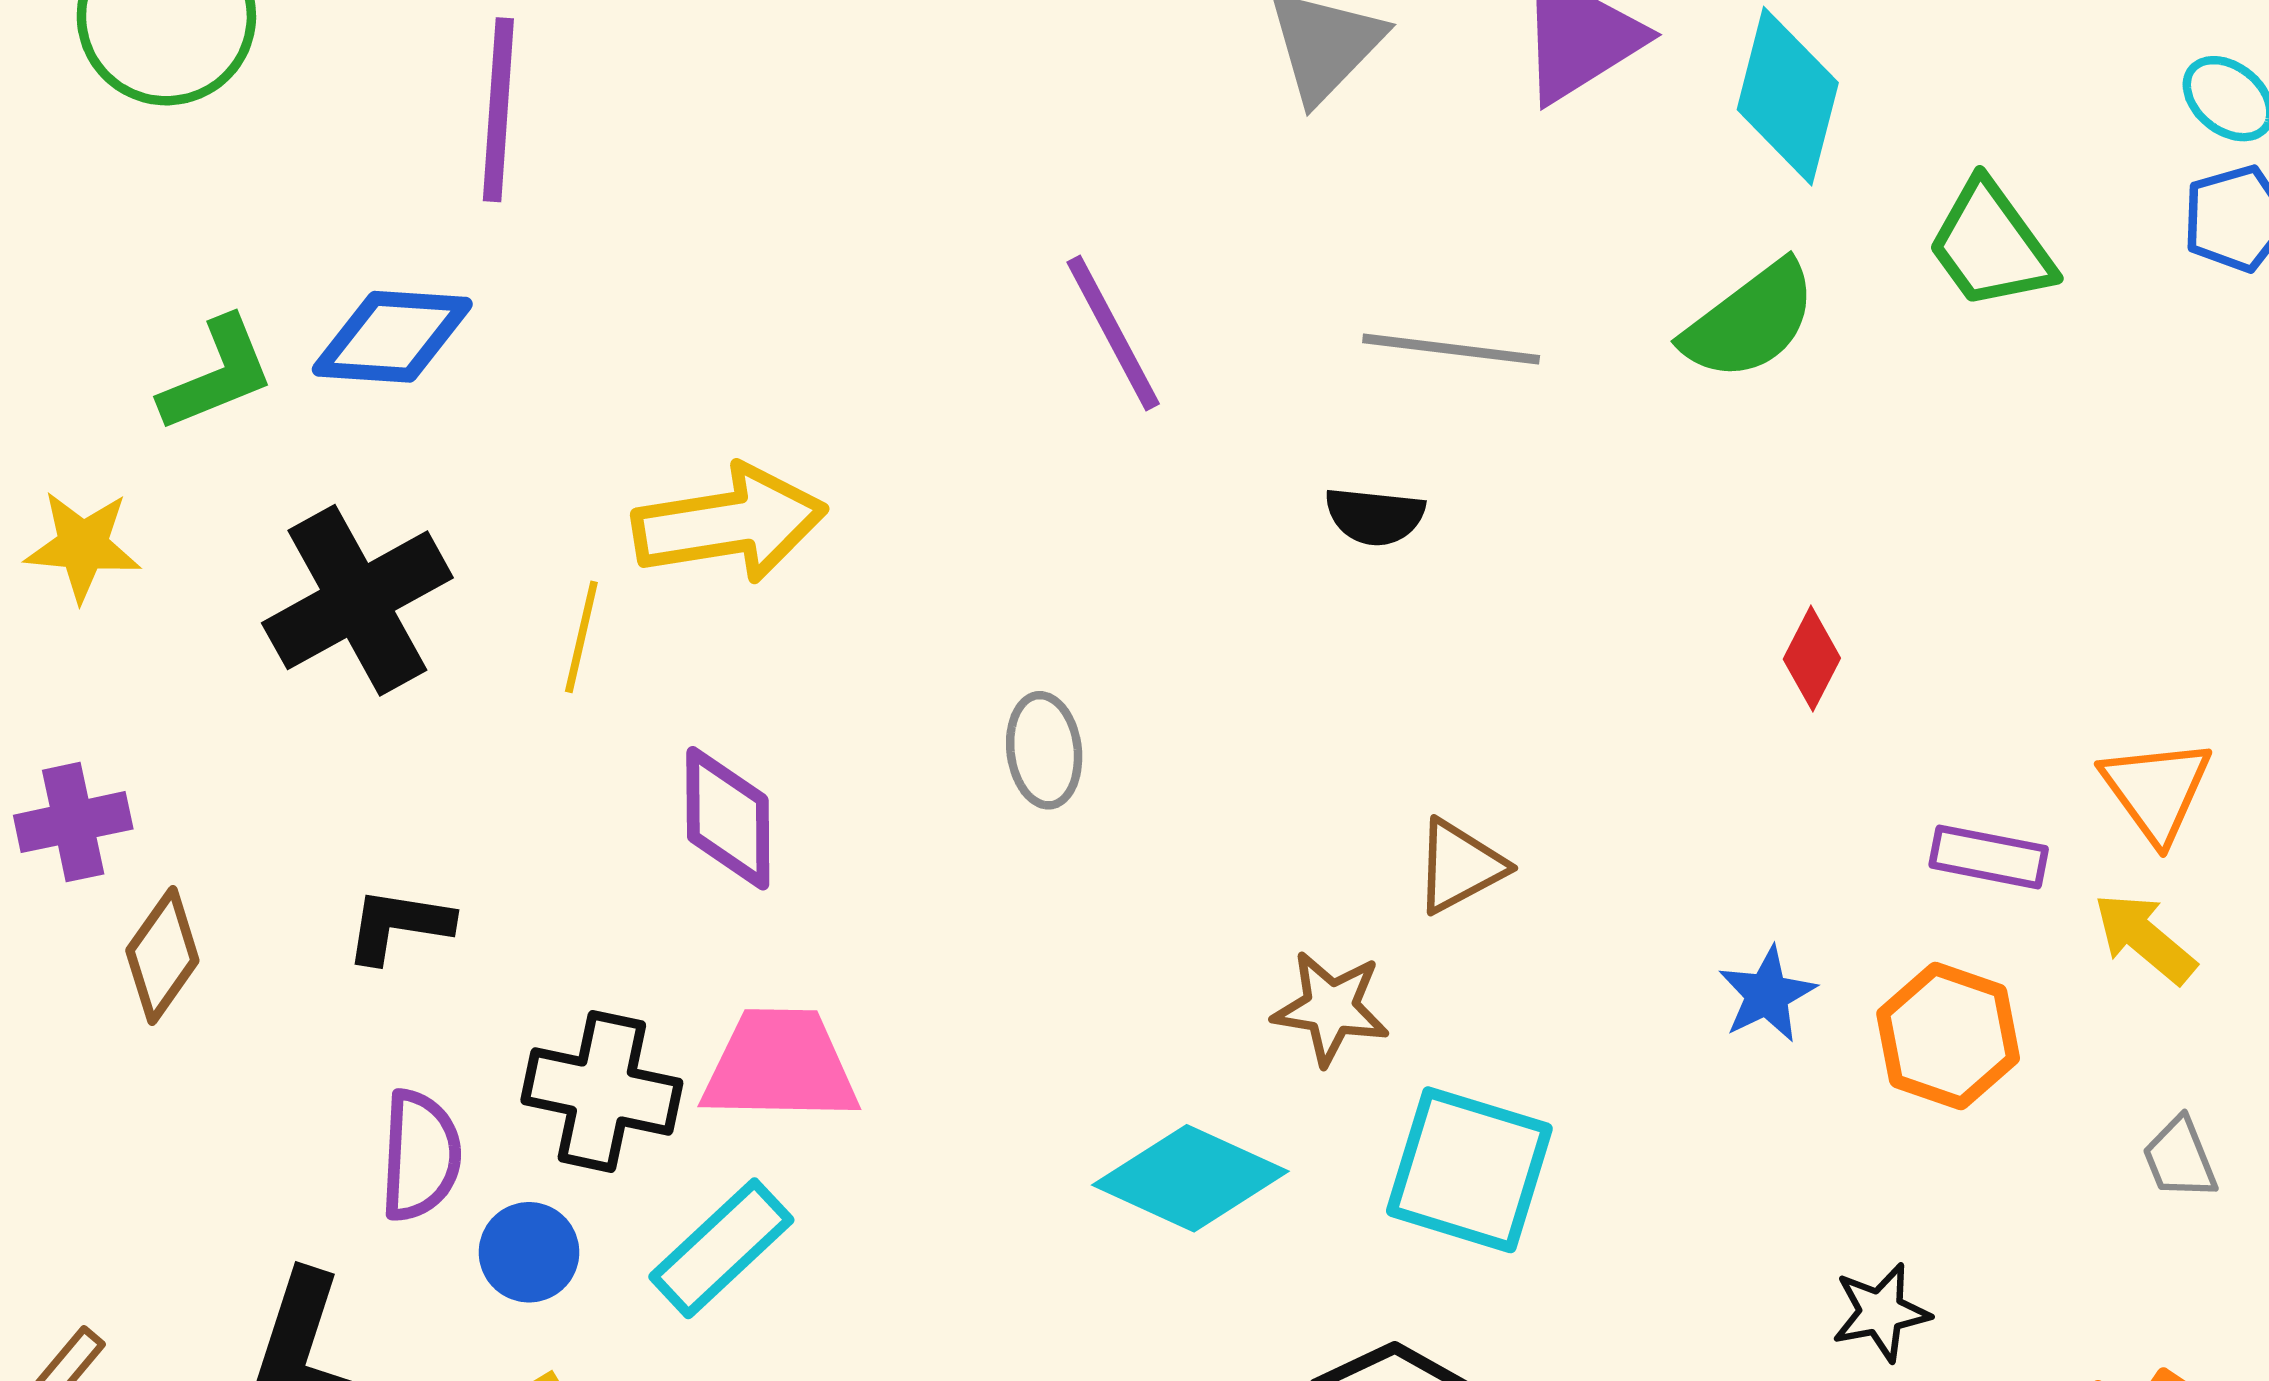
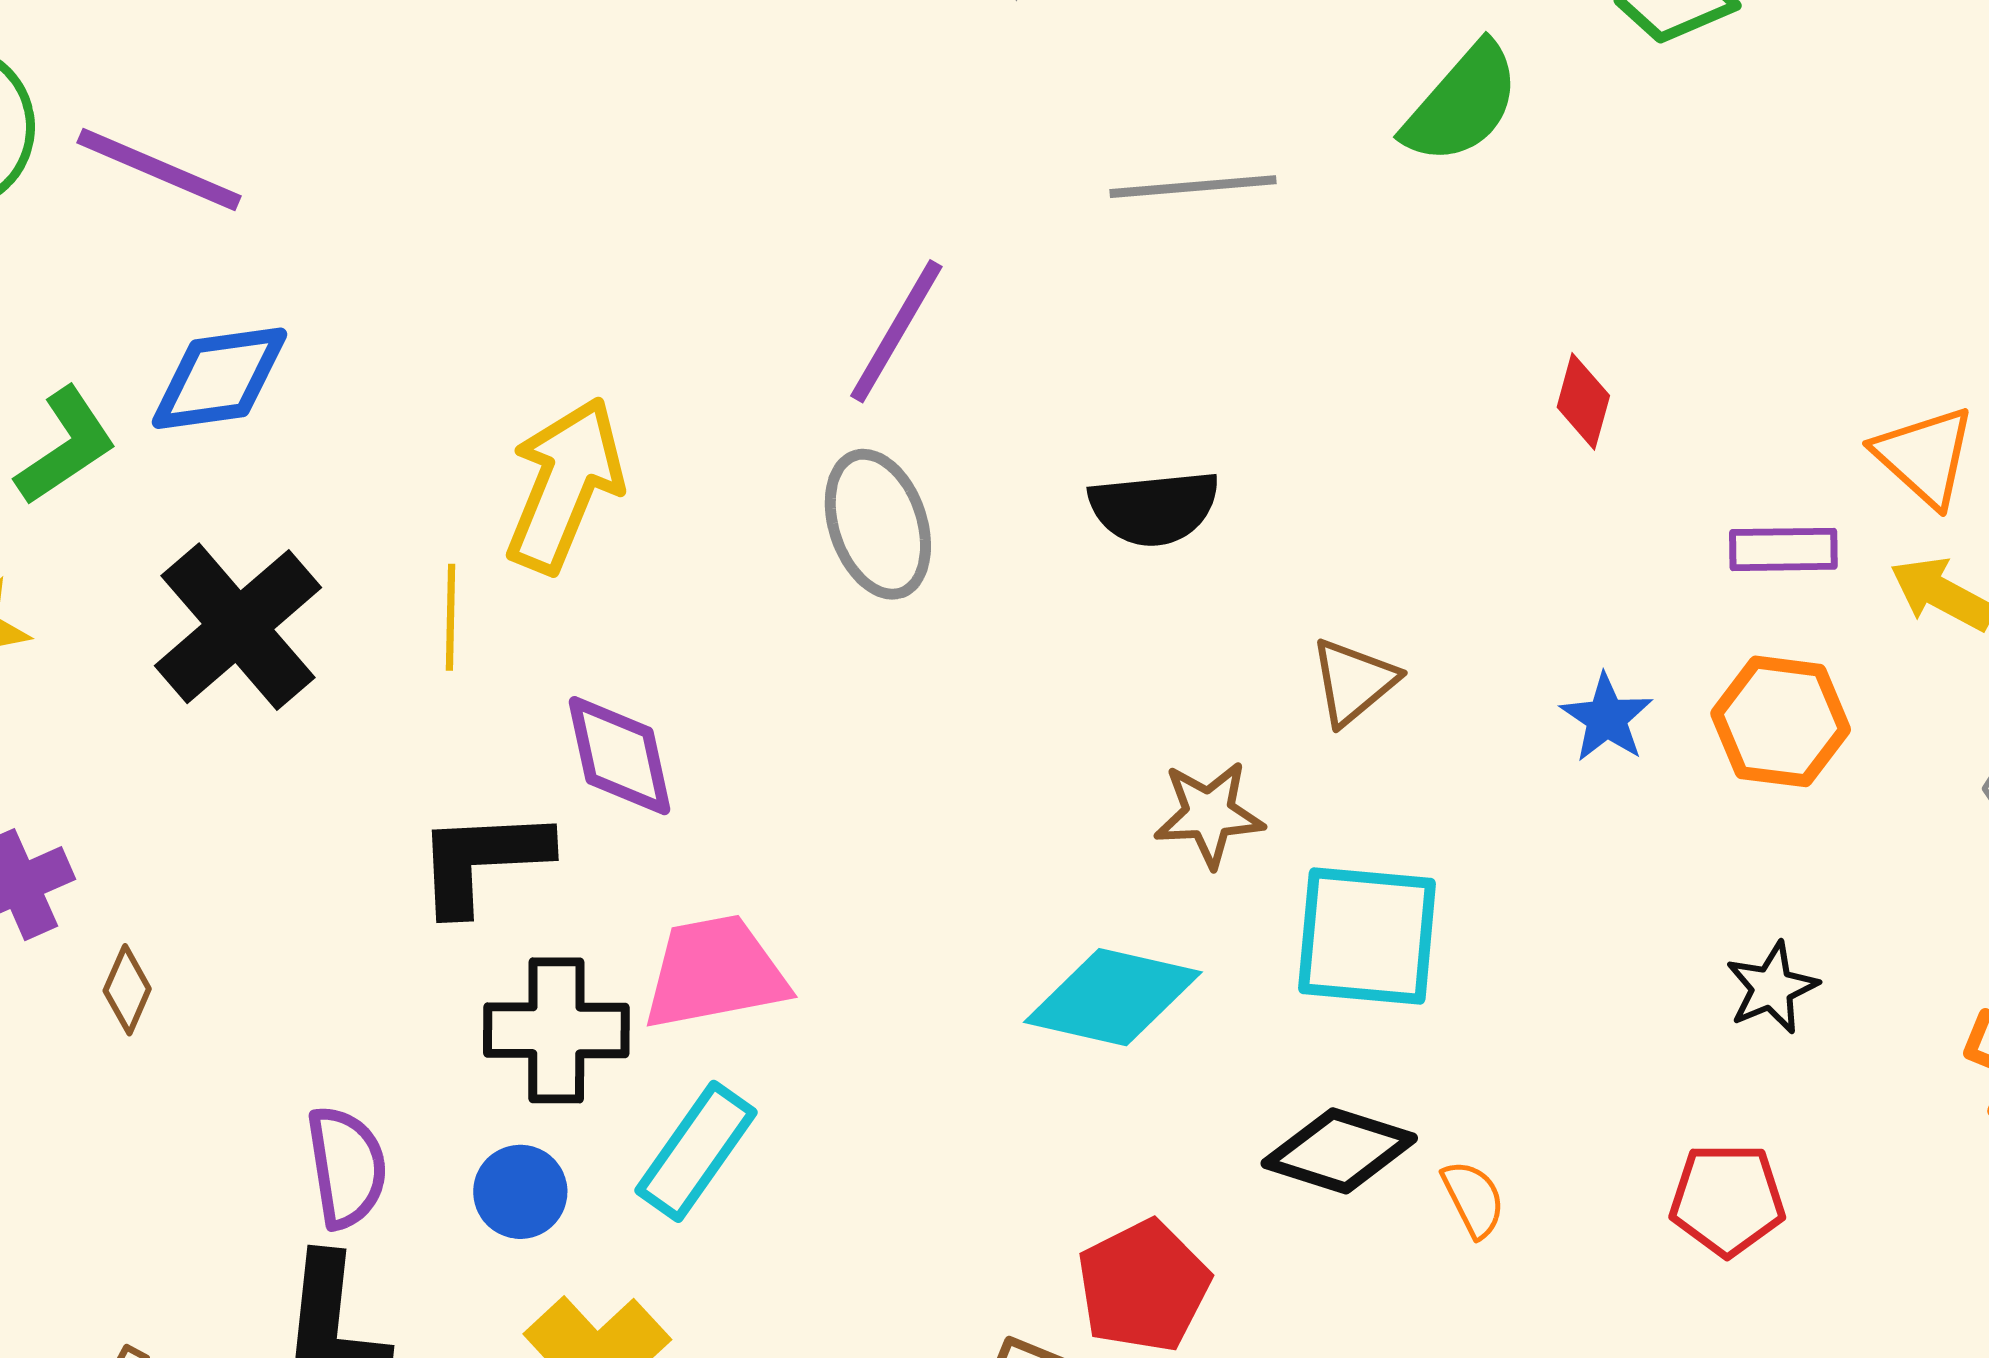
purple line: (498, 110) -> (159, 169), moved, turned -59
purple line: (1113, 333) -> (896, 331), moved, turned 70
black semicircle: (1375, 516) -> (1154, 508), moved, size x1.4
yellow arrow: (730, 524) -> (565, 485), turned -47
gray ellipse: (1044, 750) -> (878, 524), moved, size x1.4
brown triangle: (1460, 866) -> (1354, 682), moved
black L-shape: (398, 925) -> (482, 860), moved, size x1.4
brown diamond: (162, 955) -> (127, 990), size x0.7
purple semicircle: (420, 1156) -> (347, 1167), moved

